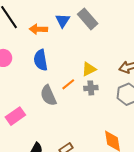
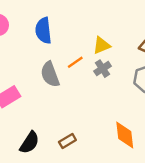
gray cross: (91, 88) -> (102, 69), turned -32

